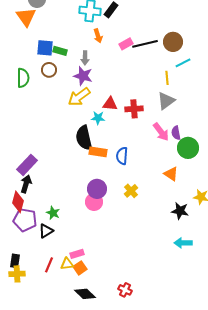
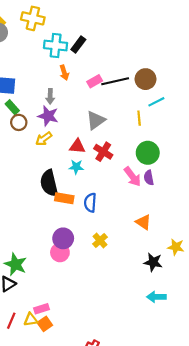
green rectangle: (60, 51) -> (12, 107), moved, turned 32
brown circle: (49, 70) -> (19, 122), moved
yellow arrow: (79, 97) -> (44, 139), size x0.7
gray triangle: (166, 101) -> (96, 120), moved
red cross: (134, 109) -> (103, 152), turned 36
cyan star: (98, 118) -> (76, 167), moved
green circle: (188, 148) -> (148, 153), moved
green star: (53, 213) -> (16, 264), size x1.5

